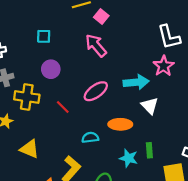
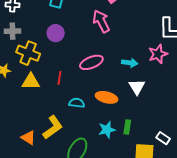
cyan arrow: (136, 82) -> (130, 63), size x0.7
red line: (63, 107) -> (59, 78), moved, turned 40
yellow triangle: (30, 149) -> (31, 82), moved, turned -36
cyan star: (129, 158) -> (107, 130), turned 30

